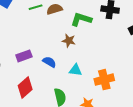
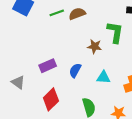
green L-shape: (81, 19) -> (115, 32), moved, turned 85
blue semicircle: (49, 62) -> (75, 70), turned -88

